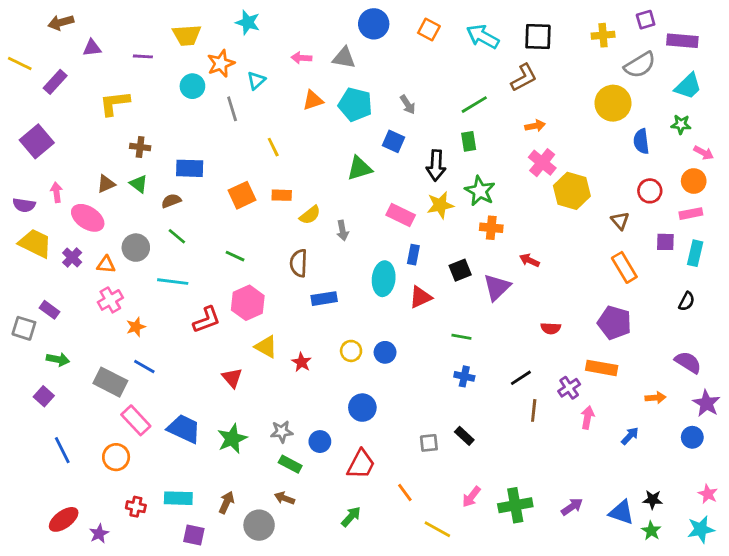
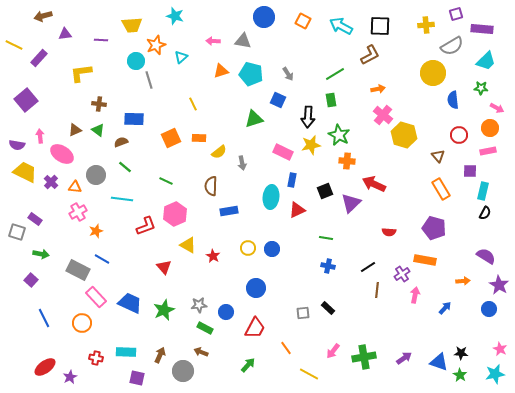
gray line: (232, 109) -> (149, 80), moved
cyan rectangle: (695, 253) -> (483, 191), moved
red arrow: (529, 260) -> (374, 184), size x1.6

